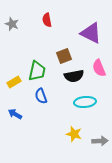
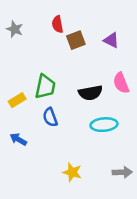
purple triangle: (91, 33) -> (111, 40), size x0.6
brown square: (64, 56) -> (76, 40), moved
yellow star: (74, 134) -> (72, 172), moved

